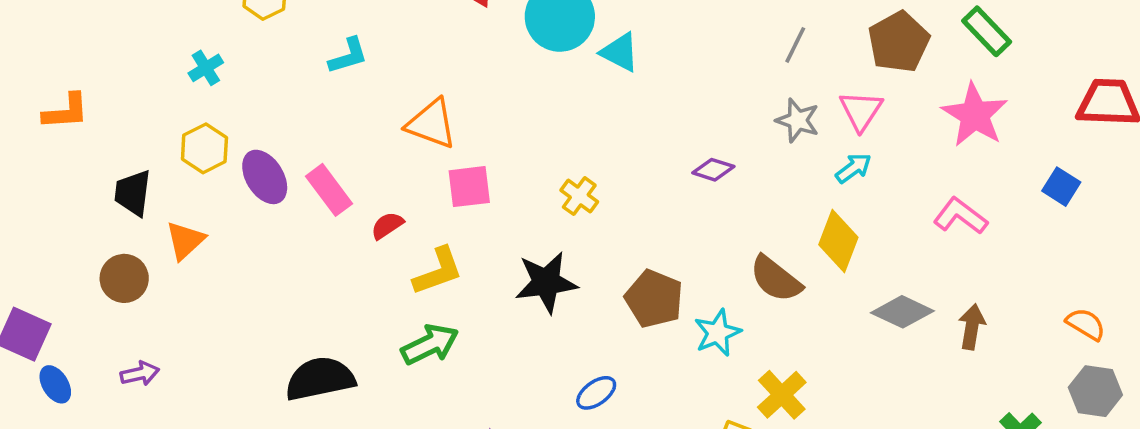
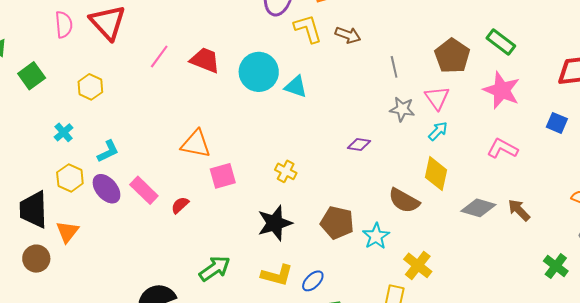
gray line: (795, 45) -> (394, 67), turned -30
cyan L-shape: (348, 56) -> (108, 151), moved
black trapezoid: (133, 193) -> (33, 210), size x1.4
yellow L-shape: (438, 271) -> (277, 275), moved, turned 44
brown arrow: (972, 327) -> (519, 210), turned -45

